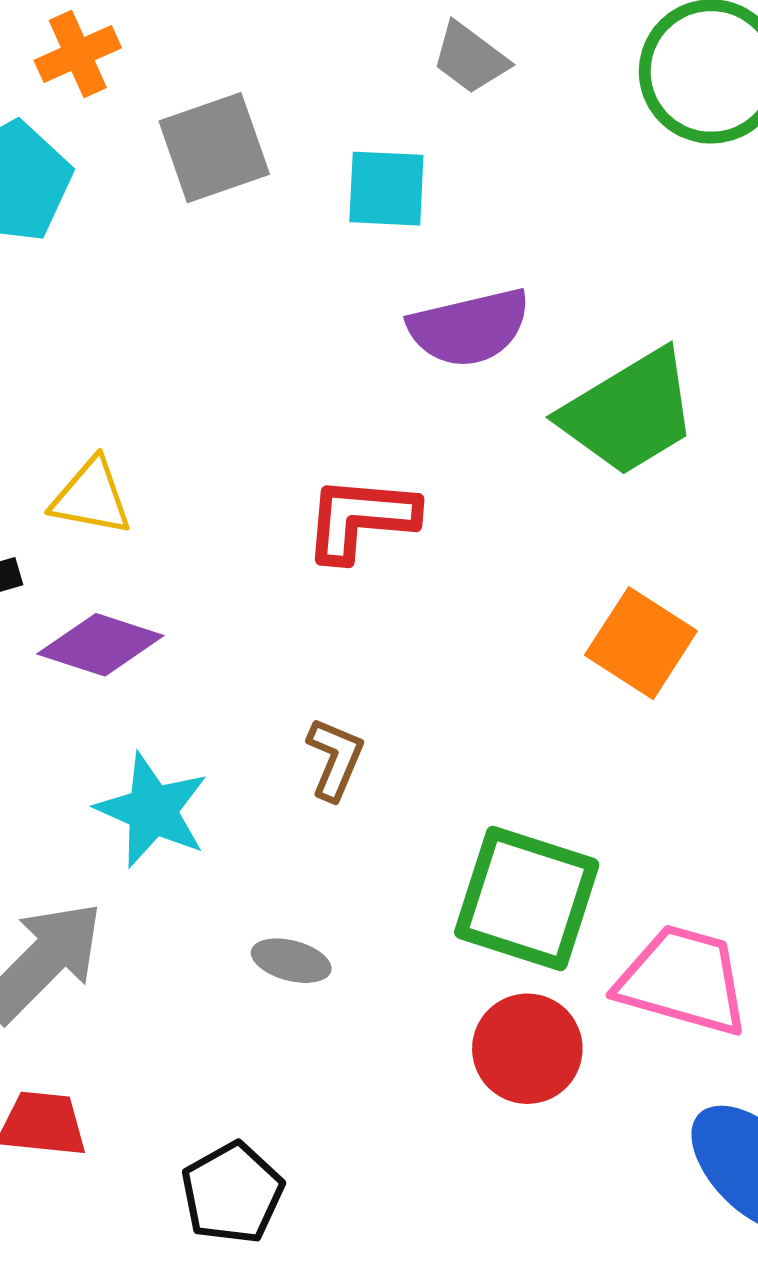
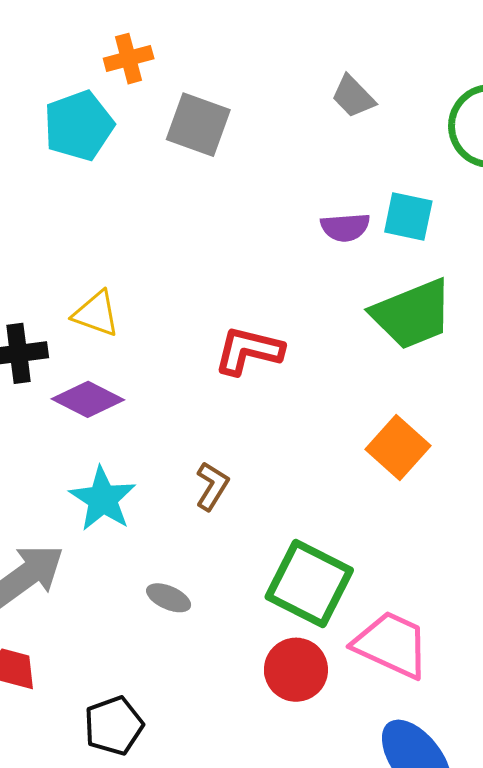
gray square: (214, 148) -> (198, 125), turned 30
cyan square: (386, 189) -> (408, 217), moved
purple semicircle: (469, 328) -> (345, 227), moved, size x0.7

